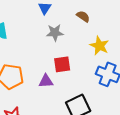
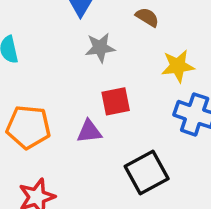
yellow star: (99, 46) -> (178, 66), turned -30

